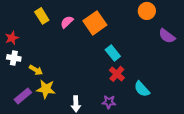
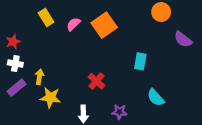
cyan rectangle: (113, 53) -> (140, 61), moved, turned 49
yellow arrow: (36, 70) -> (39, 77), turned -112
red cross: (117, 74) -> (96, 81), moved
purple rectangle: (23, 96) -> (16, 88), moved

